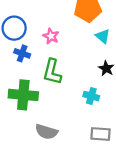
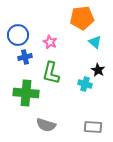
blue cross: (22, 53) -> (25, 57), turned -32
cyan cross: (91, 96) -> (85, 84), moved

